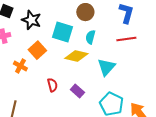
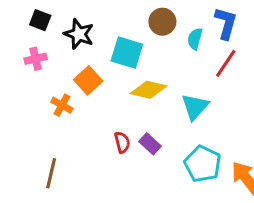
cyan semicircle: (90, 37) -> (195, 39), moved
red line: (126, 39) -> (226, 63), turned -48
red semicircle: (52, 85) -> (122, 142), moved

